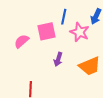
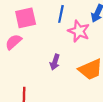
pink square: (46, 31) -> (26, 18), moved

